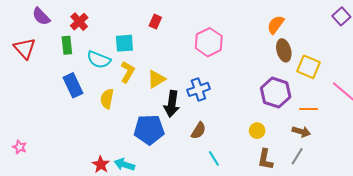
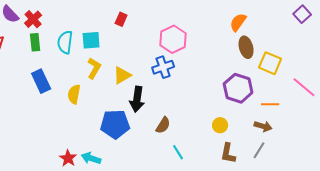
red cross: (79, 22) -> (33, 19), moved
cyan semicircle: (99, 60) -> (65, 42), moved, turned 75
blue cross: (198, 89) -> (163, 67), moved

